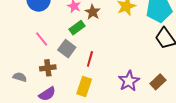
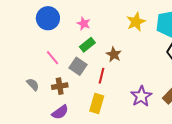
brown star: (93, 12) -> (114, 54), moved
gray semicircle: (20, 77) -> (33, 84), moved, turned 32

